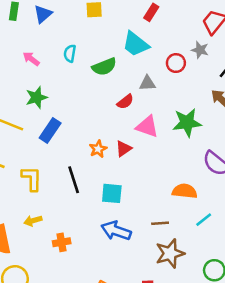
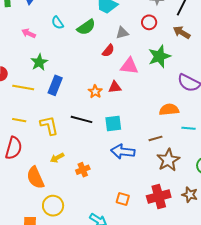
cyan semicircle: (70, 53) -> (57, 23), turned -32
red circle: (176, 63) -> (149, 22), moved
red triangle: (124, 149) -> (115, 87), turned 40
black line: (74, 180) -> (82, 119), turned -45
cyan line: (204, 220) -> (188, 128), turned 56

